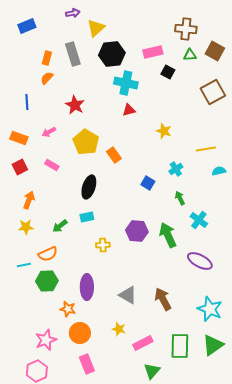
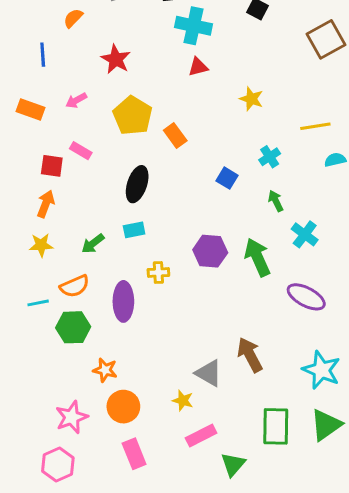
red square: (20, 167) -> (52, 166), moved, turned 35
purple ellipse: (87, 287) -> (123, 301), moved
gray triangle: (128, 295) -> (209, 373), moved
pink rectangle: (143, 343) -> (201, 435), moved

